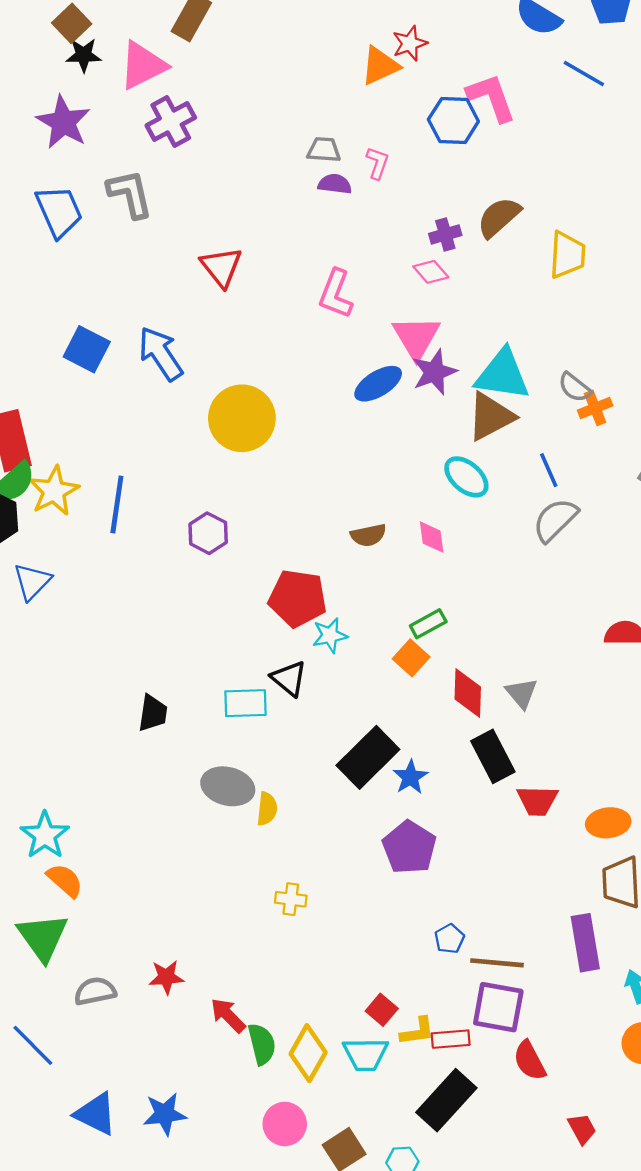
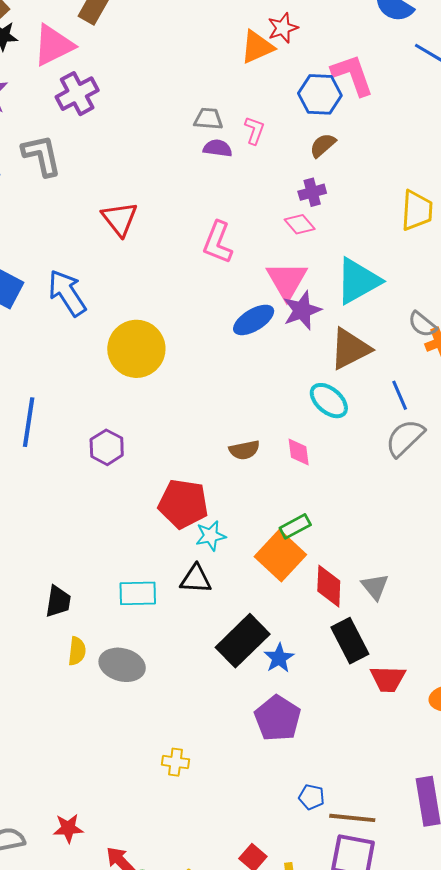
brown semicircle: (499, 217) -> (323, 145), moved, size x0.7
cyan triangle: (502, 375) -> (358, 281), moved, turned -38
orange square: (411, 658) -> (280, 556), size x1.6
black triangle: (289, 678) -> (196, 579), moved, turned -36
yellow semicircle: (267, 809) -> (77, 651), moved
blue pentagon: (449, 939) -> (312, 797), turned -30

